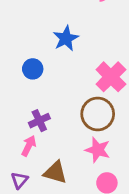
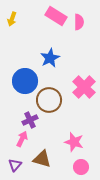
blue circle: (33, 69) -> (25, 81), size x1.6
brown circle: (98, 114) -> (49, 100), moved

